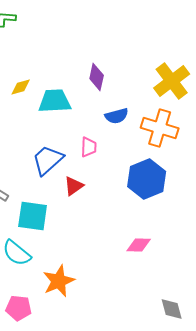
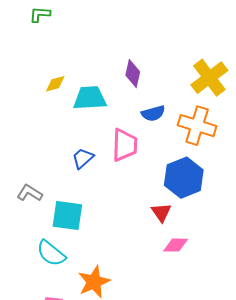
pink trapezoid: (89, 147) -> (125, 145), size x1.6
blue trapezoid: (48, 160) -> (83, 158), size x0.7
red triangle: (74, 186) -> (161, 212), moved, turned -30

